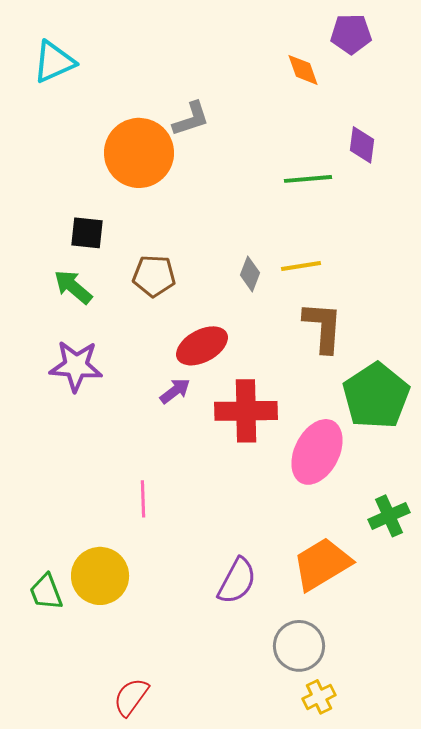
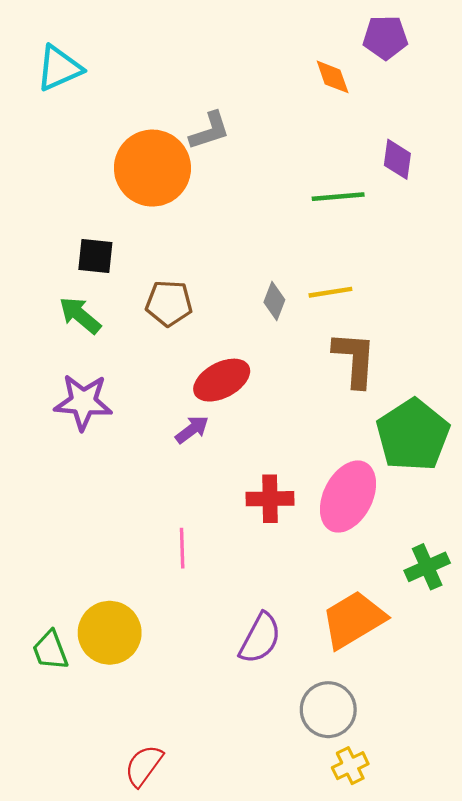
red cross: (246, 411) -> (270, 499), moved, size x0.7
pink line: (143, 499) -> (182, 548), moved

